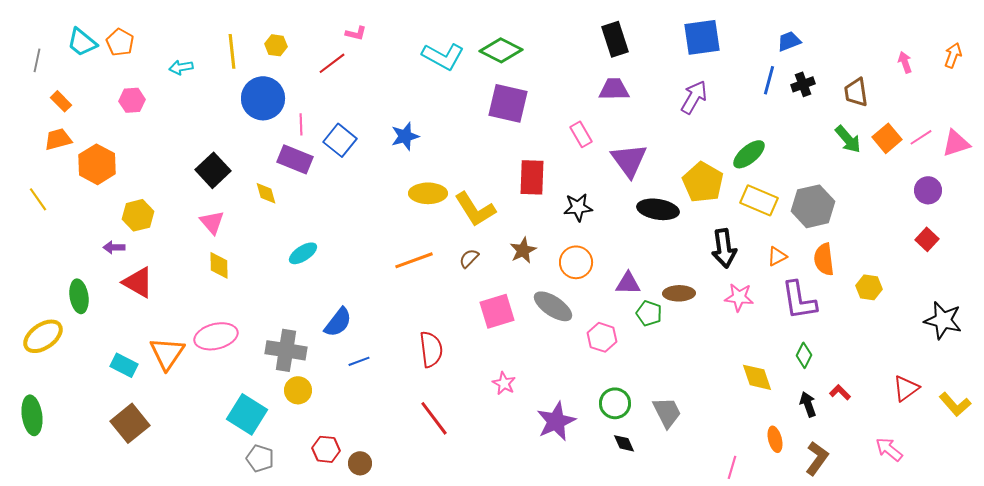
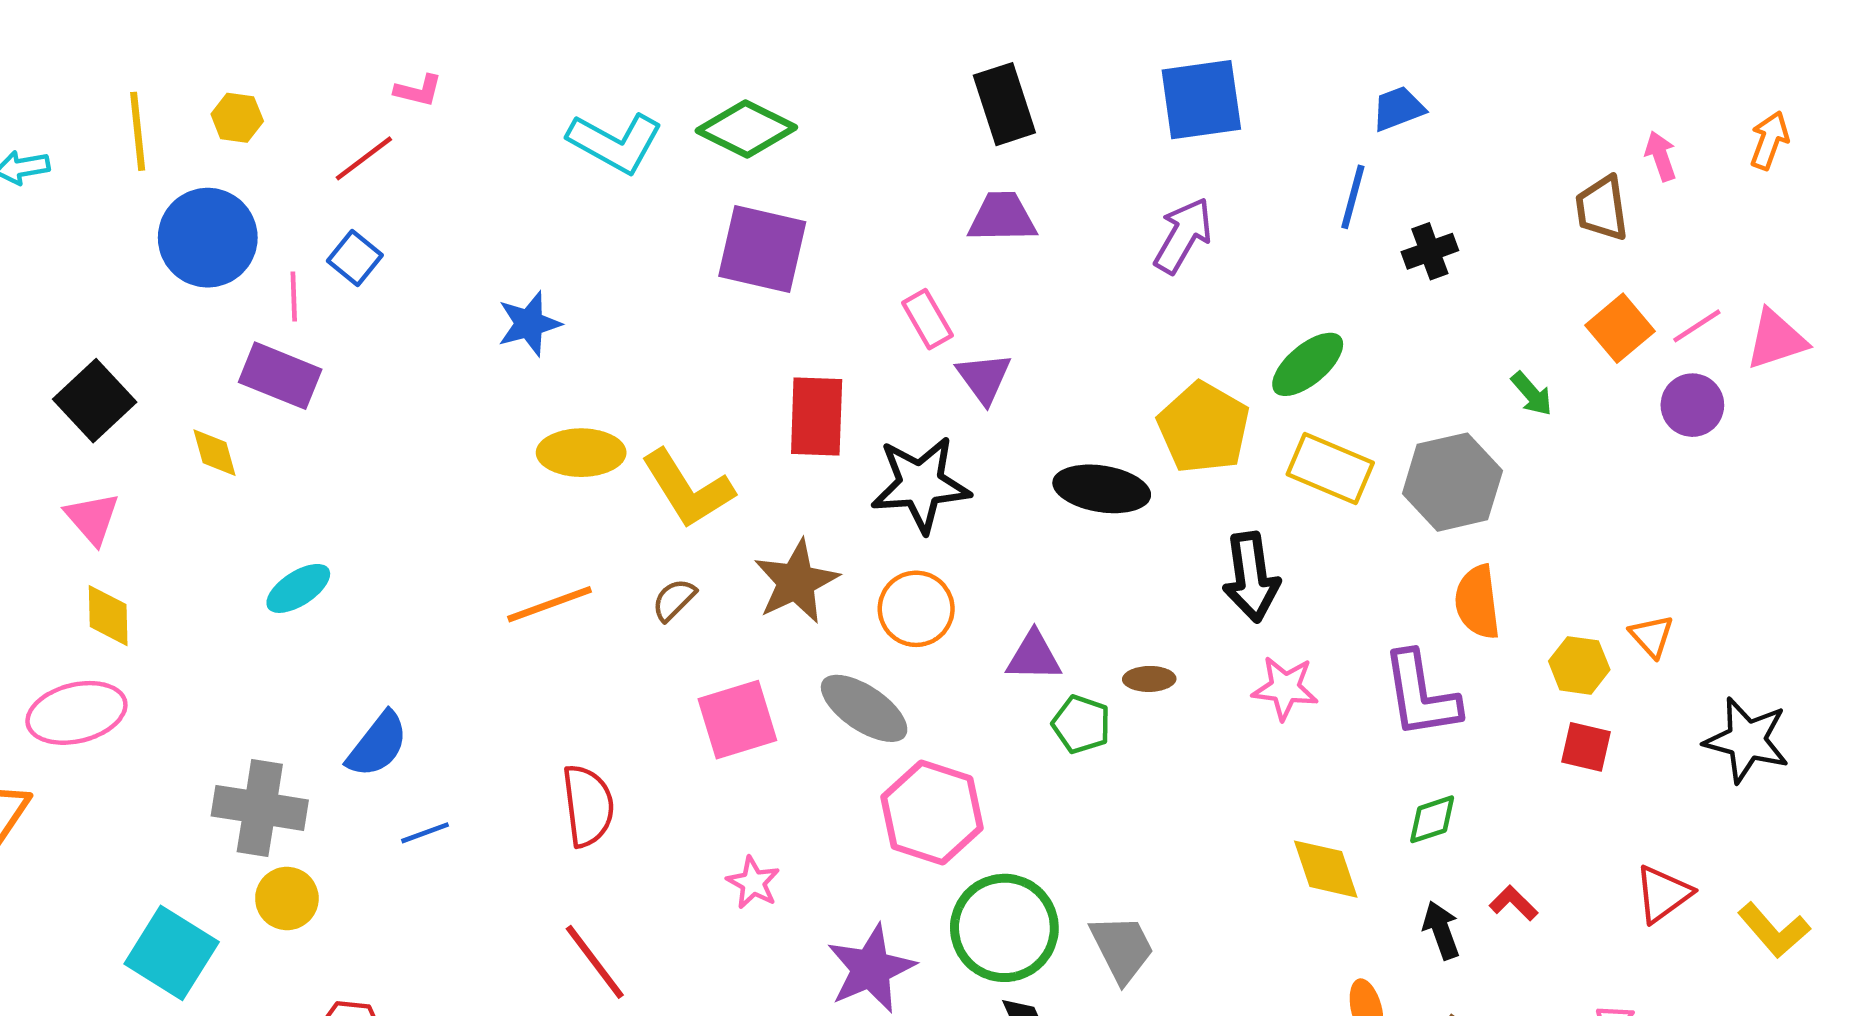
black cross: (803, 84) -> (1430, 251), moved
brown trapezoid: (856, 92) -> (1602, 208), moved
green arrow: (848, 139) -> (1532, 394), moved, size x0.7
blue square: (340, 140) -> (355, 258), moved, size x0.7
purple triangle: (629, 160) -> (984, 378), moved, size x0.7
purple circle: (928, 190) -> (1692, 405), moved
black star: (578, 207) -> (921, 484), size x1.5
red square: (927, 239) -> (1586, 747), moved, turned -30
brown star: (523, 250) -> (796, 582), size x1.4
orange triangle: (777, 256) -> (1652, 636), moved, turned -45
brown ellipse: (679, 293) -> (1149, 679), size x0.7
pink ellipse: (216, 336) -> (76, 713), moved
pink hexagon: (602, 337) -> (932, 812), moved, size x1.5
green diamond: (804, 355) -> (1432, 819), turned 45
green circle: (615, 403) -> (1004, 928), size x1.5

